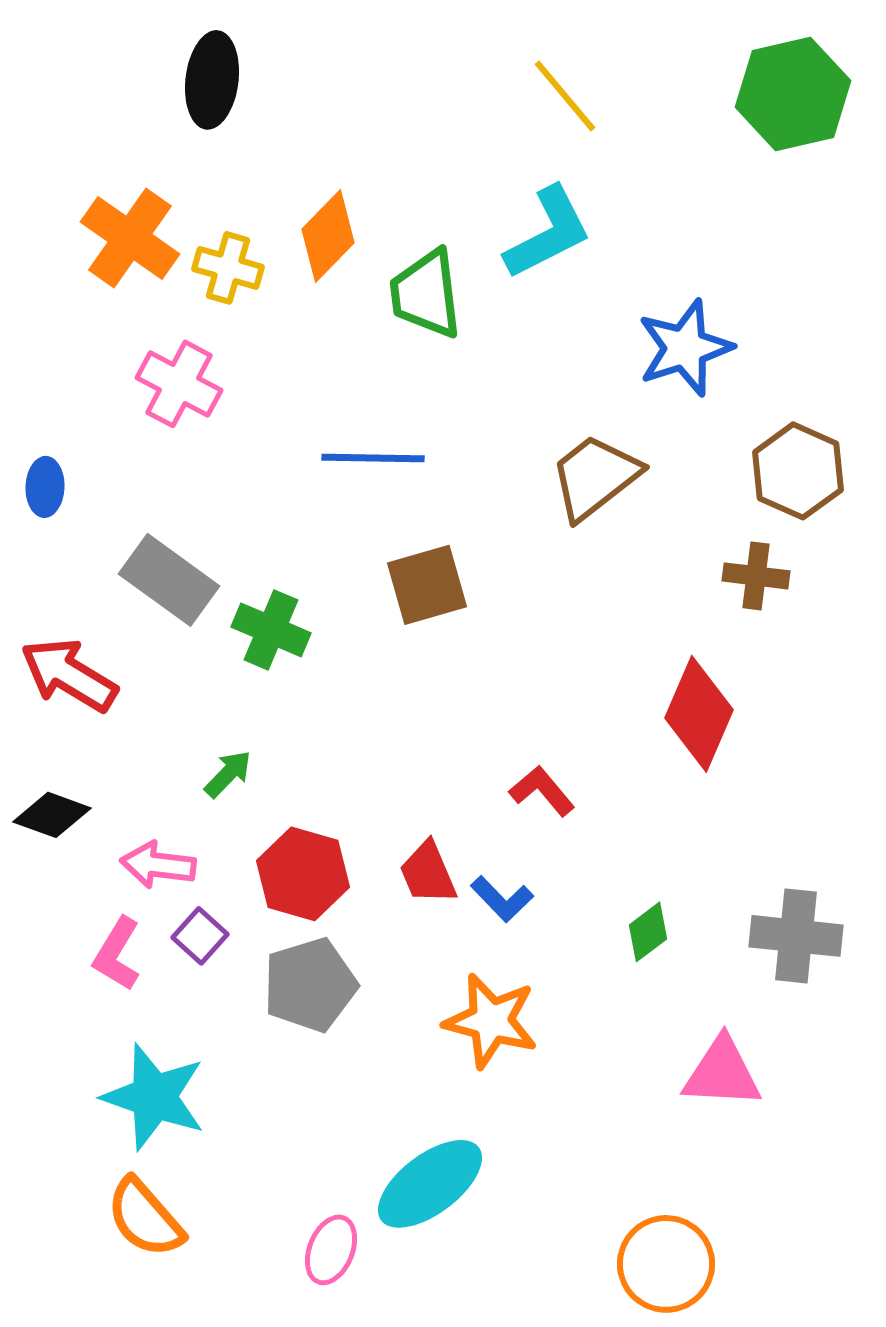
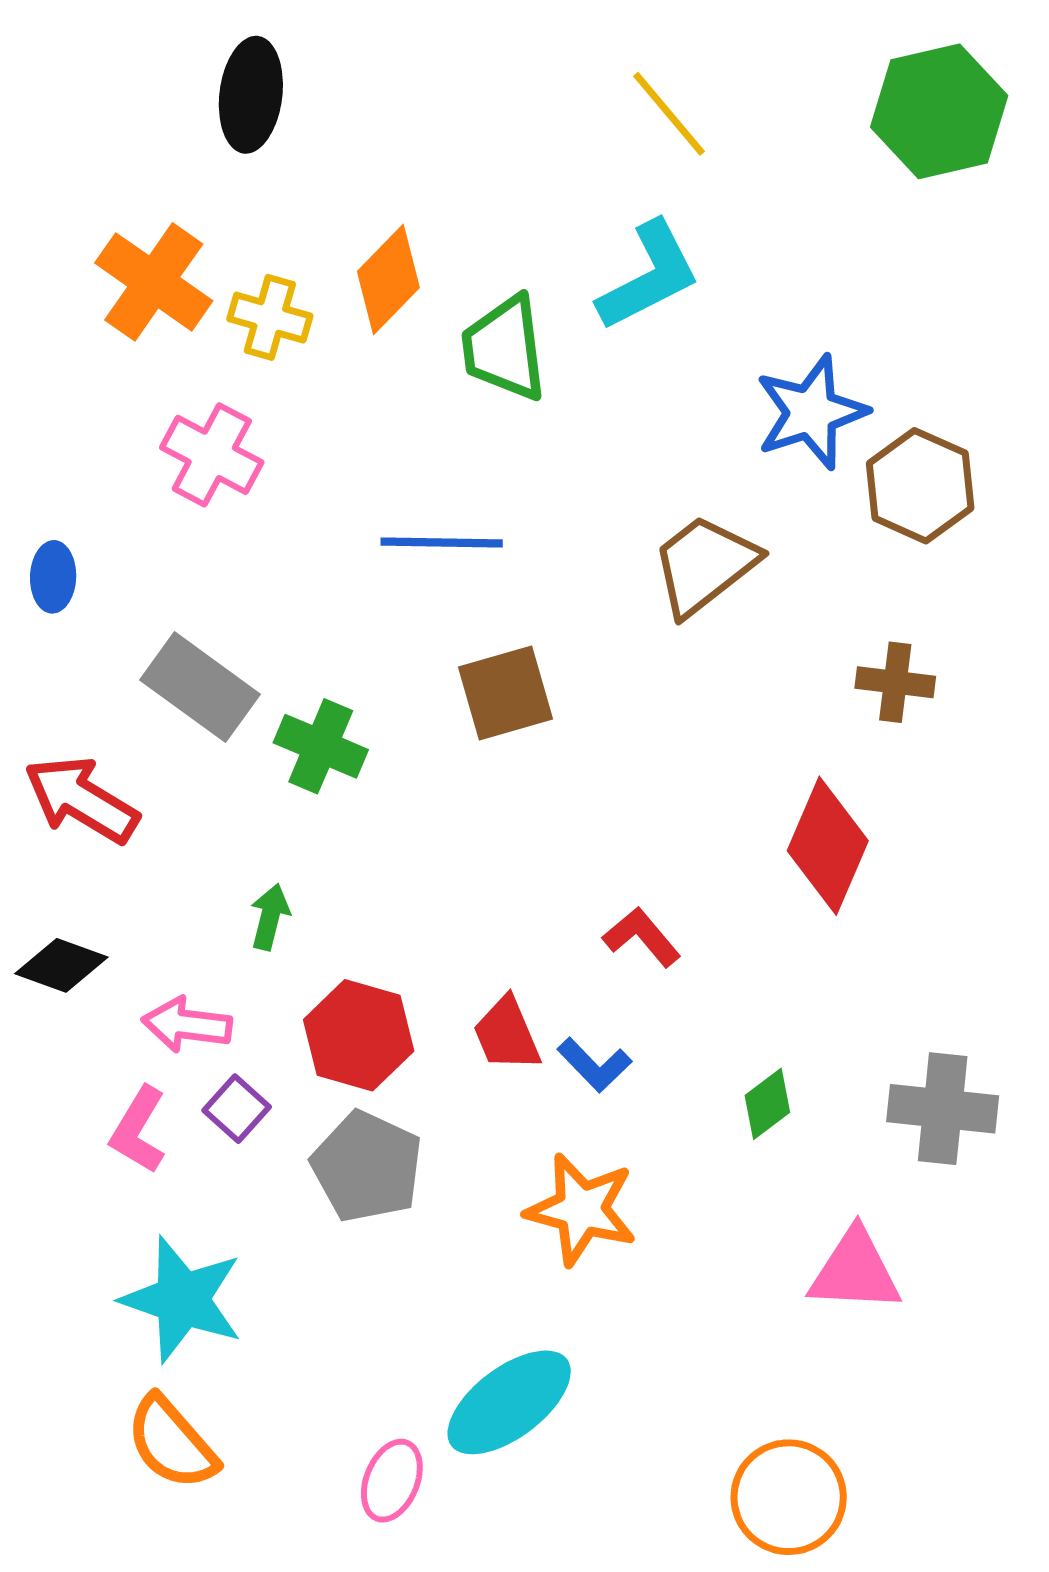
brown hexagon: (798, 471) -> (920, 486), moved
green arrow: (228, 774) -> (270, 917), turned -30
gray pentagon: (310, 985) -> (367, 1167), turned -30

